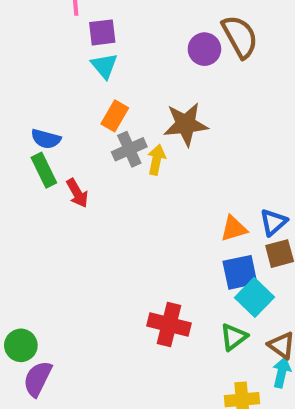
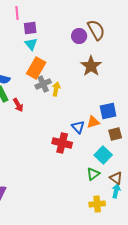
orange rectangle: (115, 116) -> (36, 68), size x1.5
brown star: (186, 124) -> (91, 66), moved, turned -30
blue triangle: (273, 222) -> (78, 127), moved, turned -32
blue square: (240, 272) -> (108, 111), moved
red cross: (169, 324) -> (62, 143), moved

